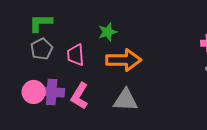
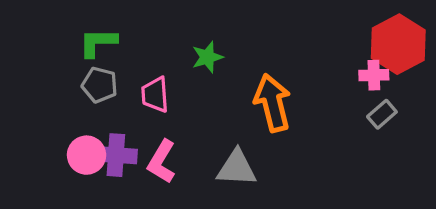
gray pentagon: (42, 49) -> (100, 85), turned -30
orange arrow: (124, 60) -> (273, 103), moved, turned -104

